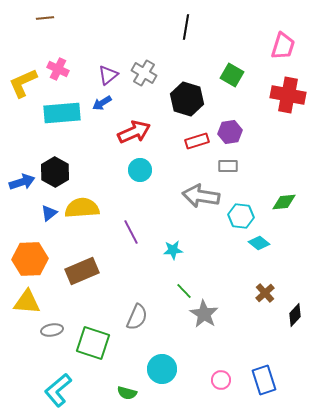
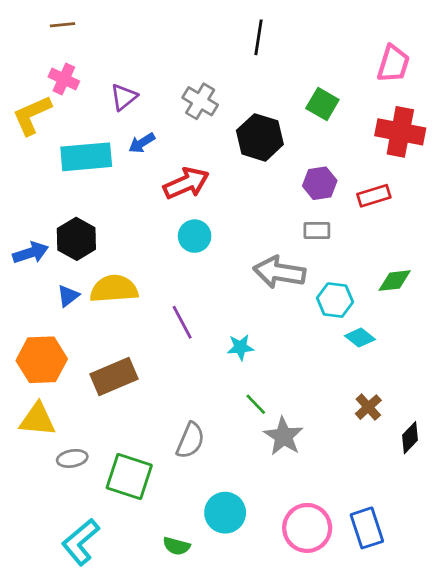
pink cross: (58, 69) -> (64, 79), moved
purple triangle: (108, 75) -> (124, 97), moved
red rectangle: (197, 141) -> (374, 196), moved
pink circle: (221, 380) -> (307, 528), size x1.8

